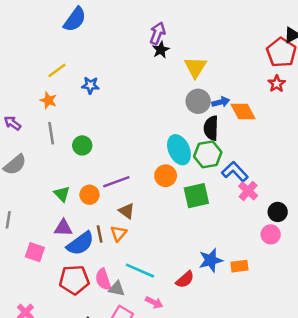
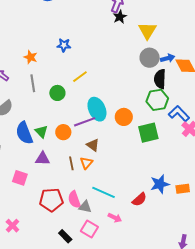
yellow line: (57, 70) -> (80, 77), moved
cyan ellipse: (179, 150) -> (97, 109), moved
blue semicircle: (80, 244) -> (24, 133), moved, turned 105

